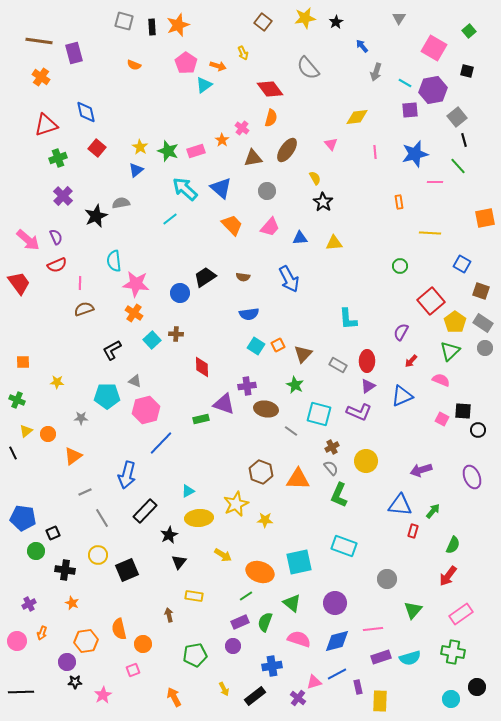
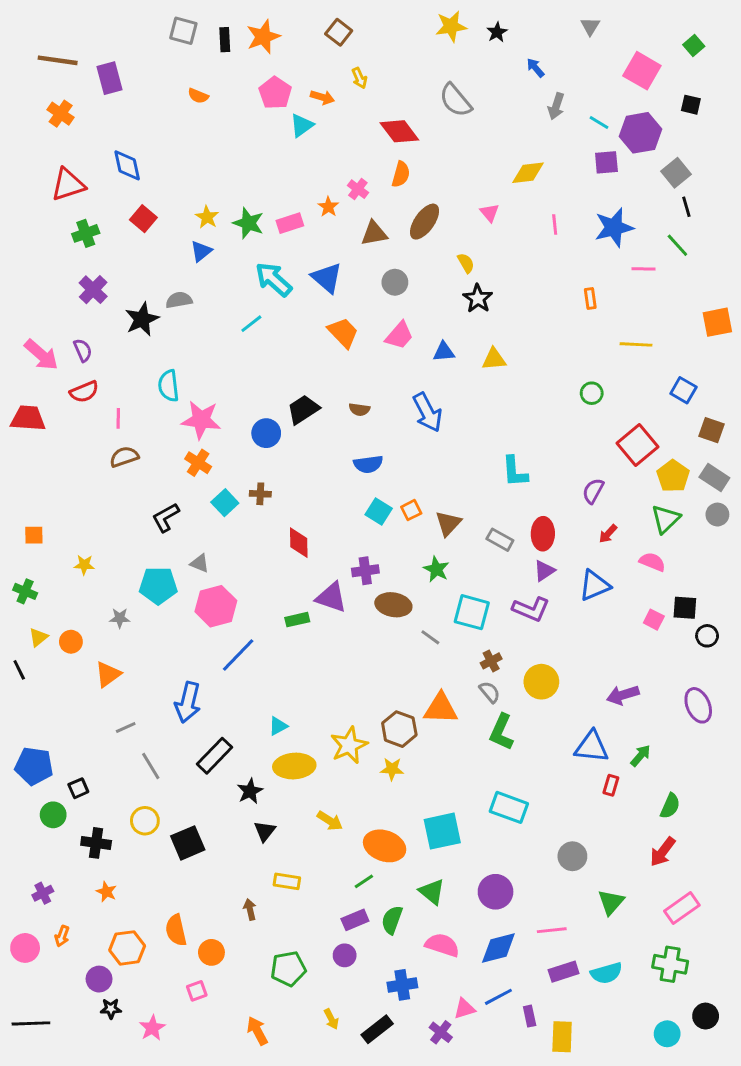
brown square: (263, 22) -> (339, 32), moved
red trapezoid: (19, 283) -> (28, 418), turned -50
brown hexagon: (261, 472) -> (399, 729), moved

